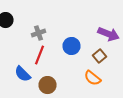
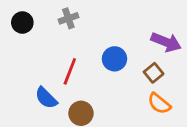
gray cross: (38, 33) -> (68, 18), moved
orange semicircle: (92, 78) -> (159, 104), moved

